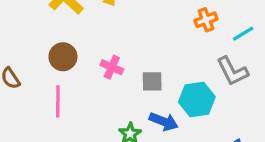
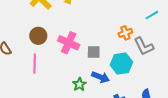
orange cross: (206, 20) -> (125, 33), moved
cyan line: (243, 34) -> (152, 15), moved
pink cross: (112, 67) -> (69, 43), size x1.5

